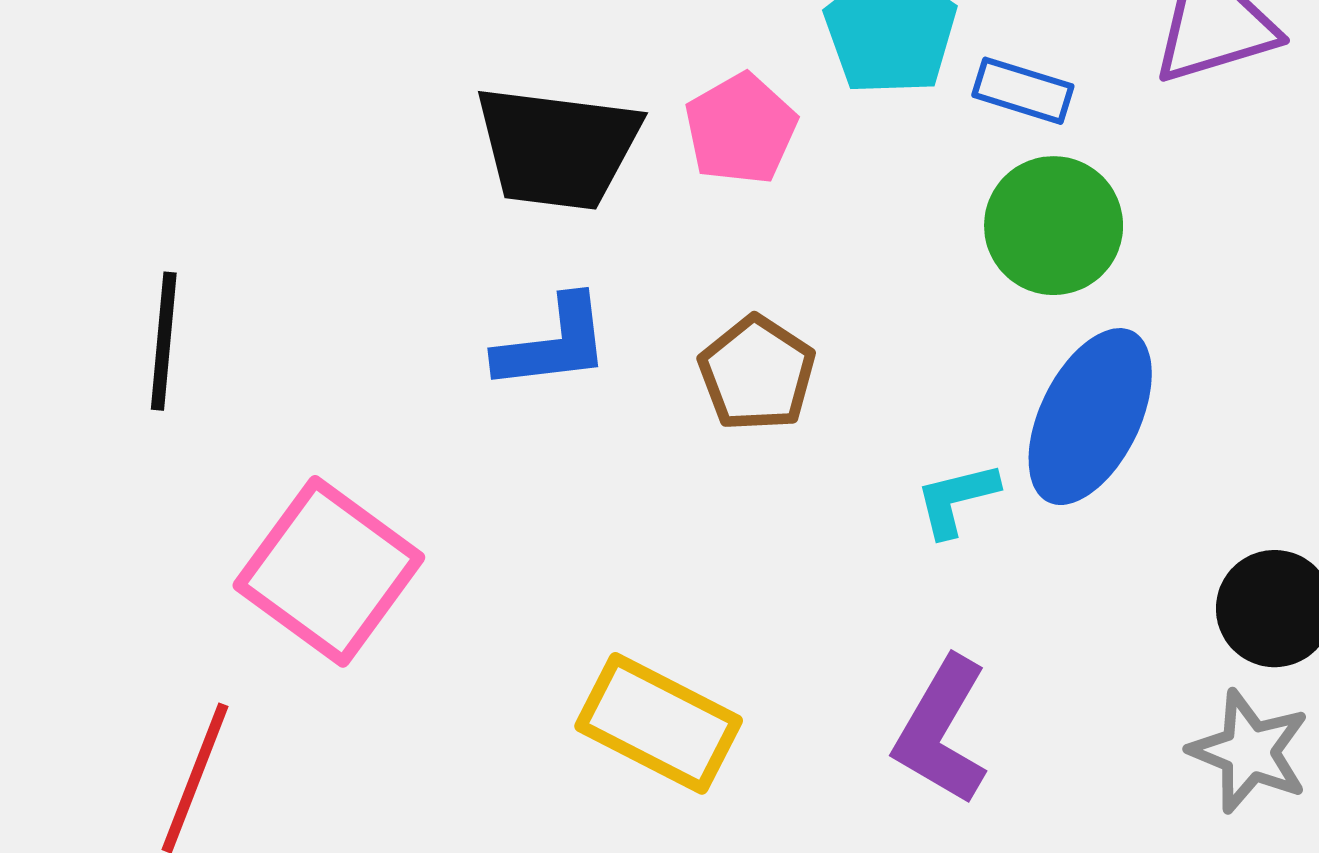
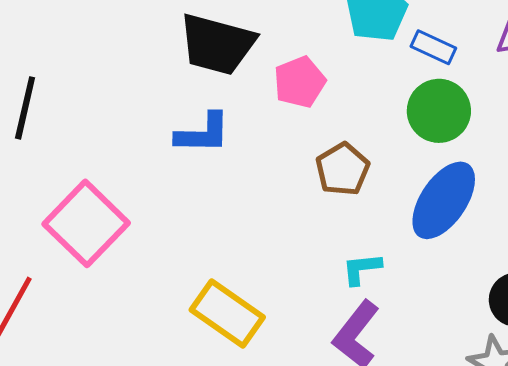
pink pentagon: (741, 129) -> (300, 82), moved
brown pentagon: (757, 373) -> (343, 169), moved
cyan L-shape: (957, 499) -> (362, 269), moved

